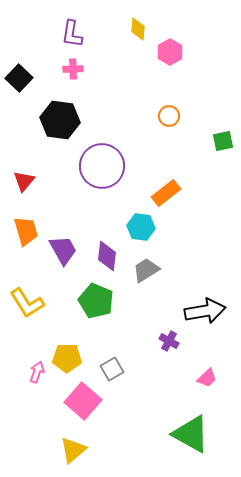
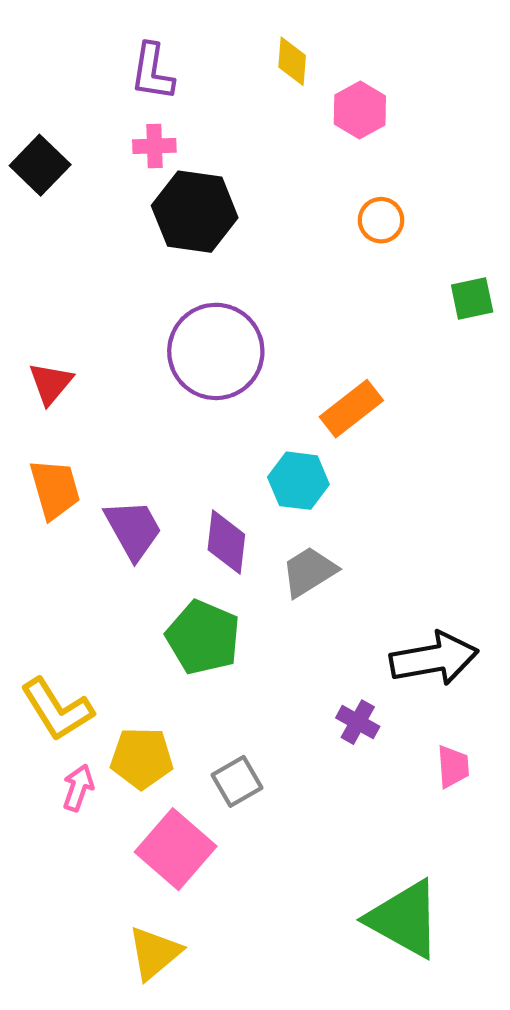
orange circle: (169, 116) -> (381, 220), moved
black hexagon: (60, 120) -> (195, 212), moved
yellow L-shape: (27, 303) -> (57, 709), moved
pink trapezoid: (207, 378) -> (453, 767), moved, turned -50

